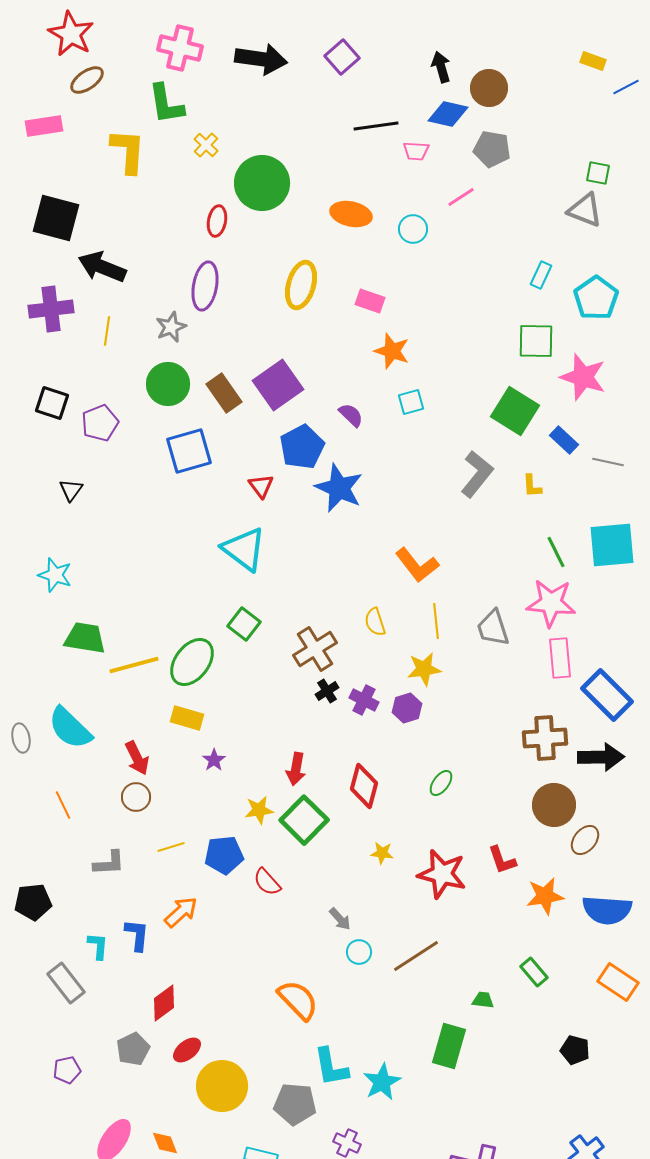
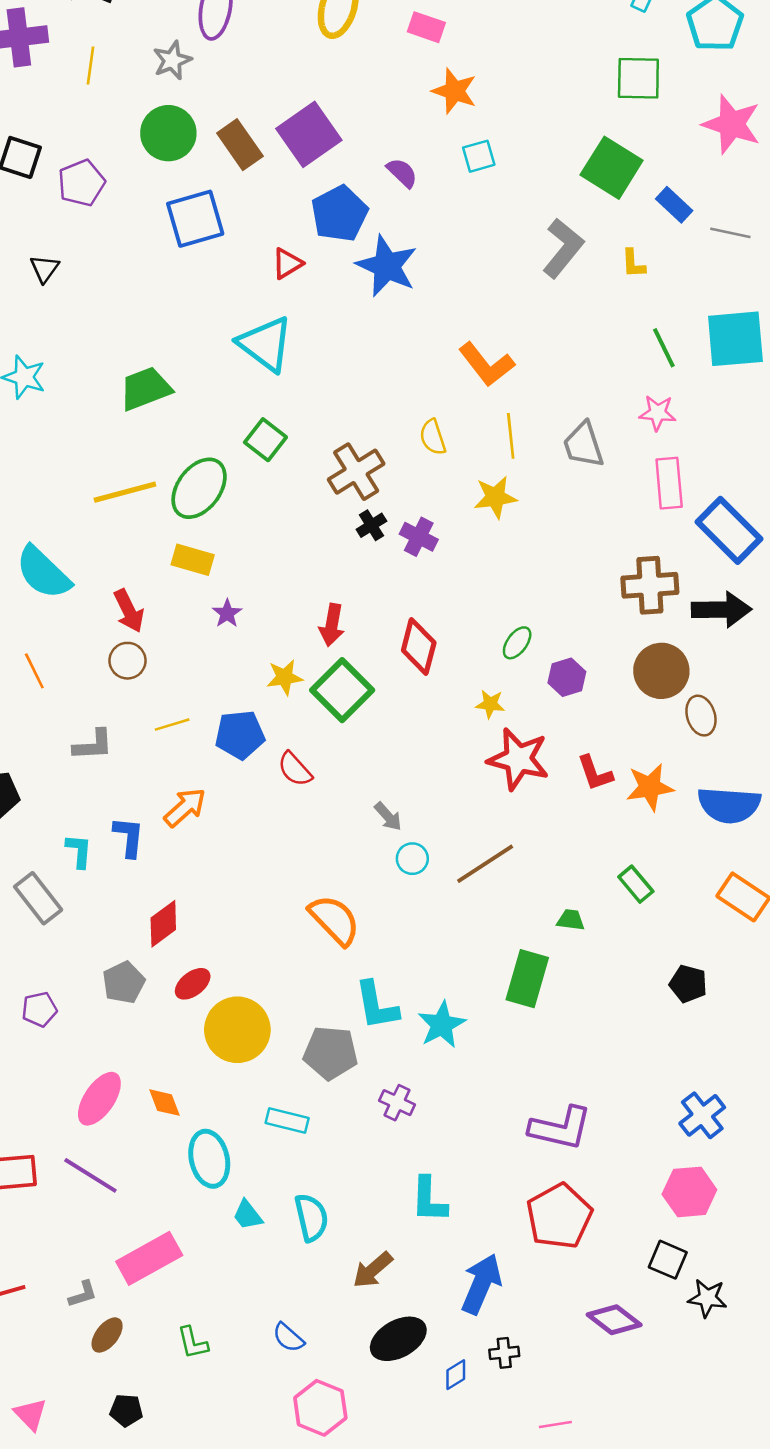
pink star: (583, 377) -> (732, 124), moved
red triangle: (261, 486) -> (287, 263), turned 36
pink star: (551, 603) -> (658, 413), size x0.6
green trapezoid: (85, 638) -> (145, 389), moved, turned -30
purple hexagon: (407, 708) -> (567, 677), moved
brown ellipse: (585, 840) -> (701, 716), turned -56
yellow star: (382, 853) -> (490, 704), moved
red L-shape: (502, 860) -> (595, 773), moved

